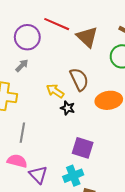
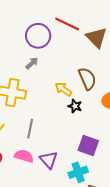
purple triangle: (38, 175) -> (49, 160), moved

